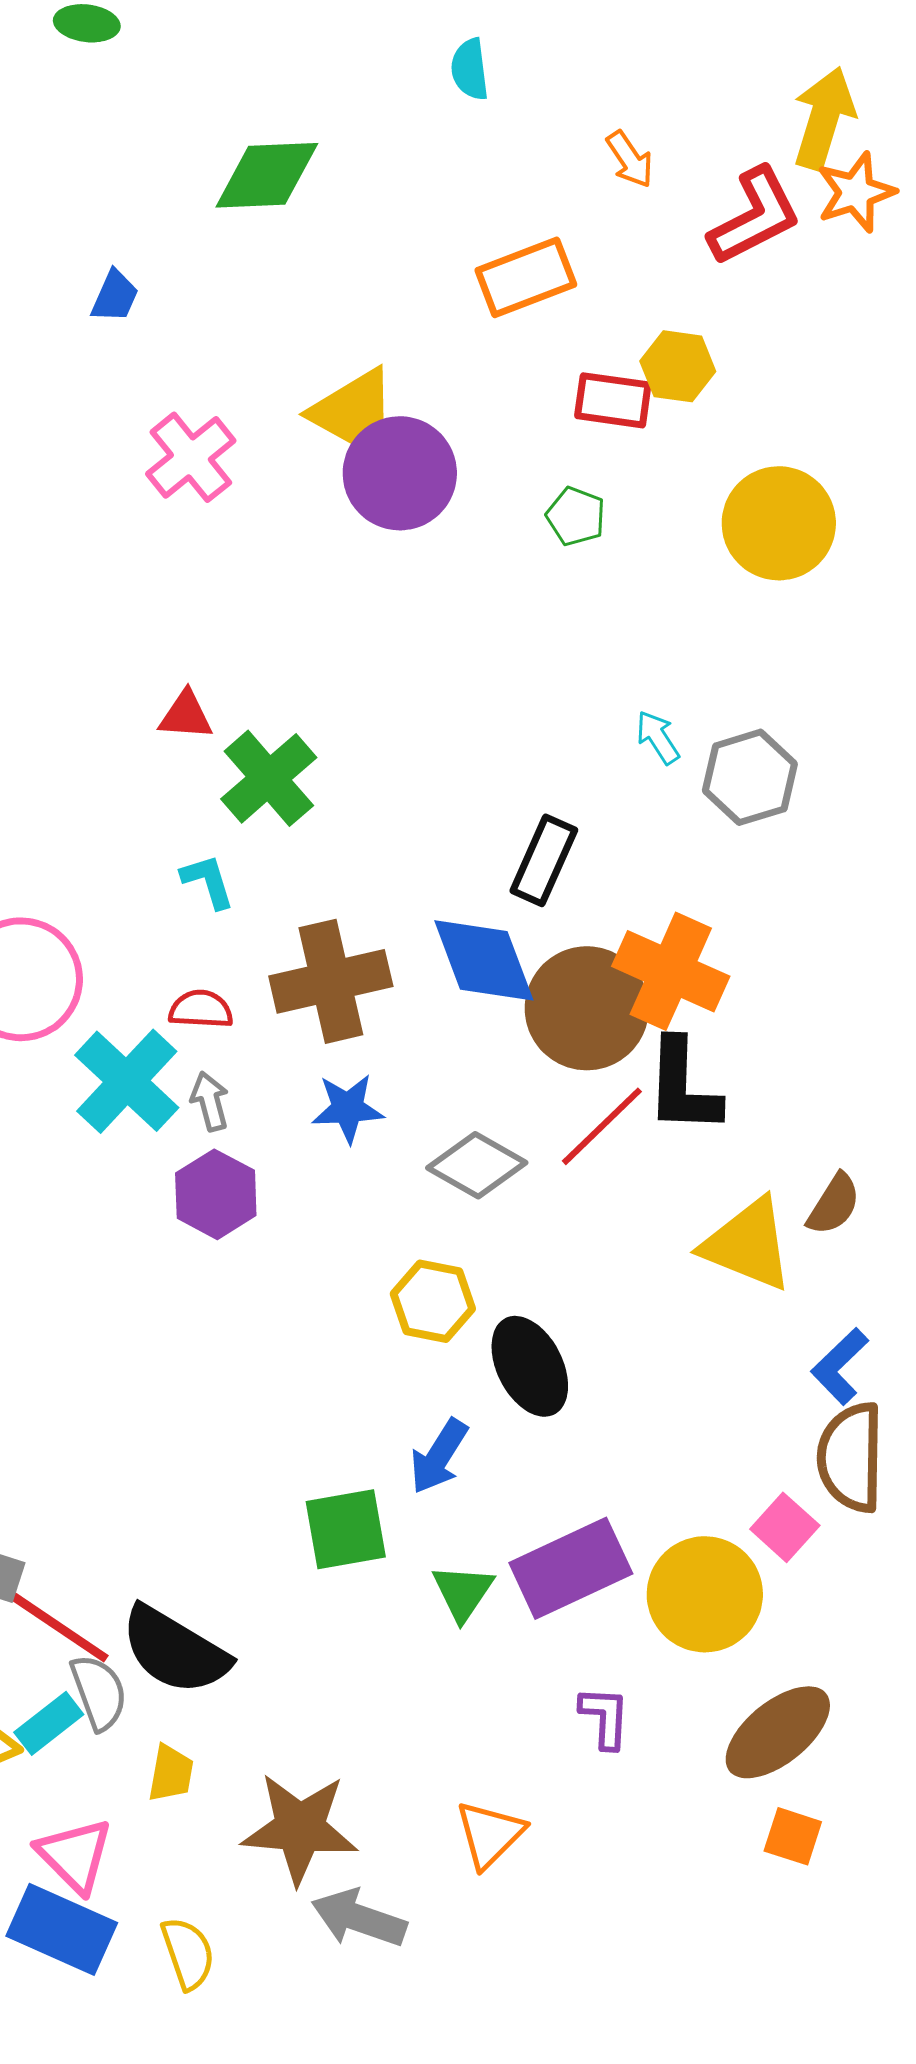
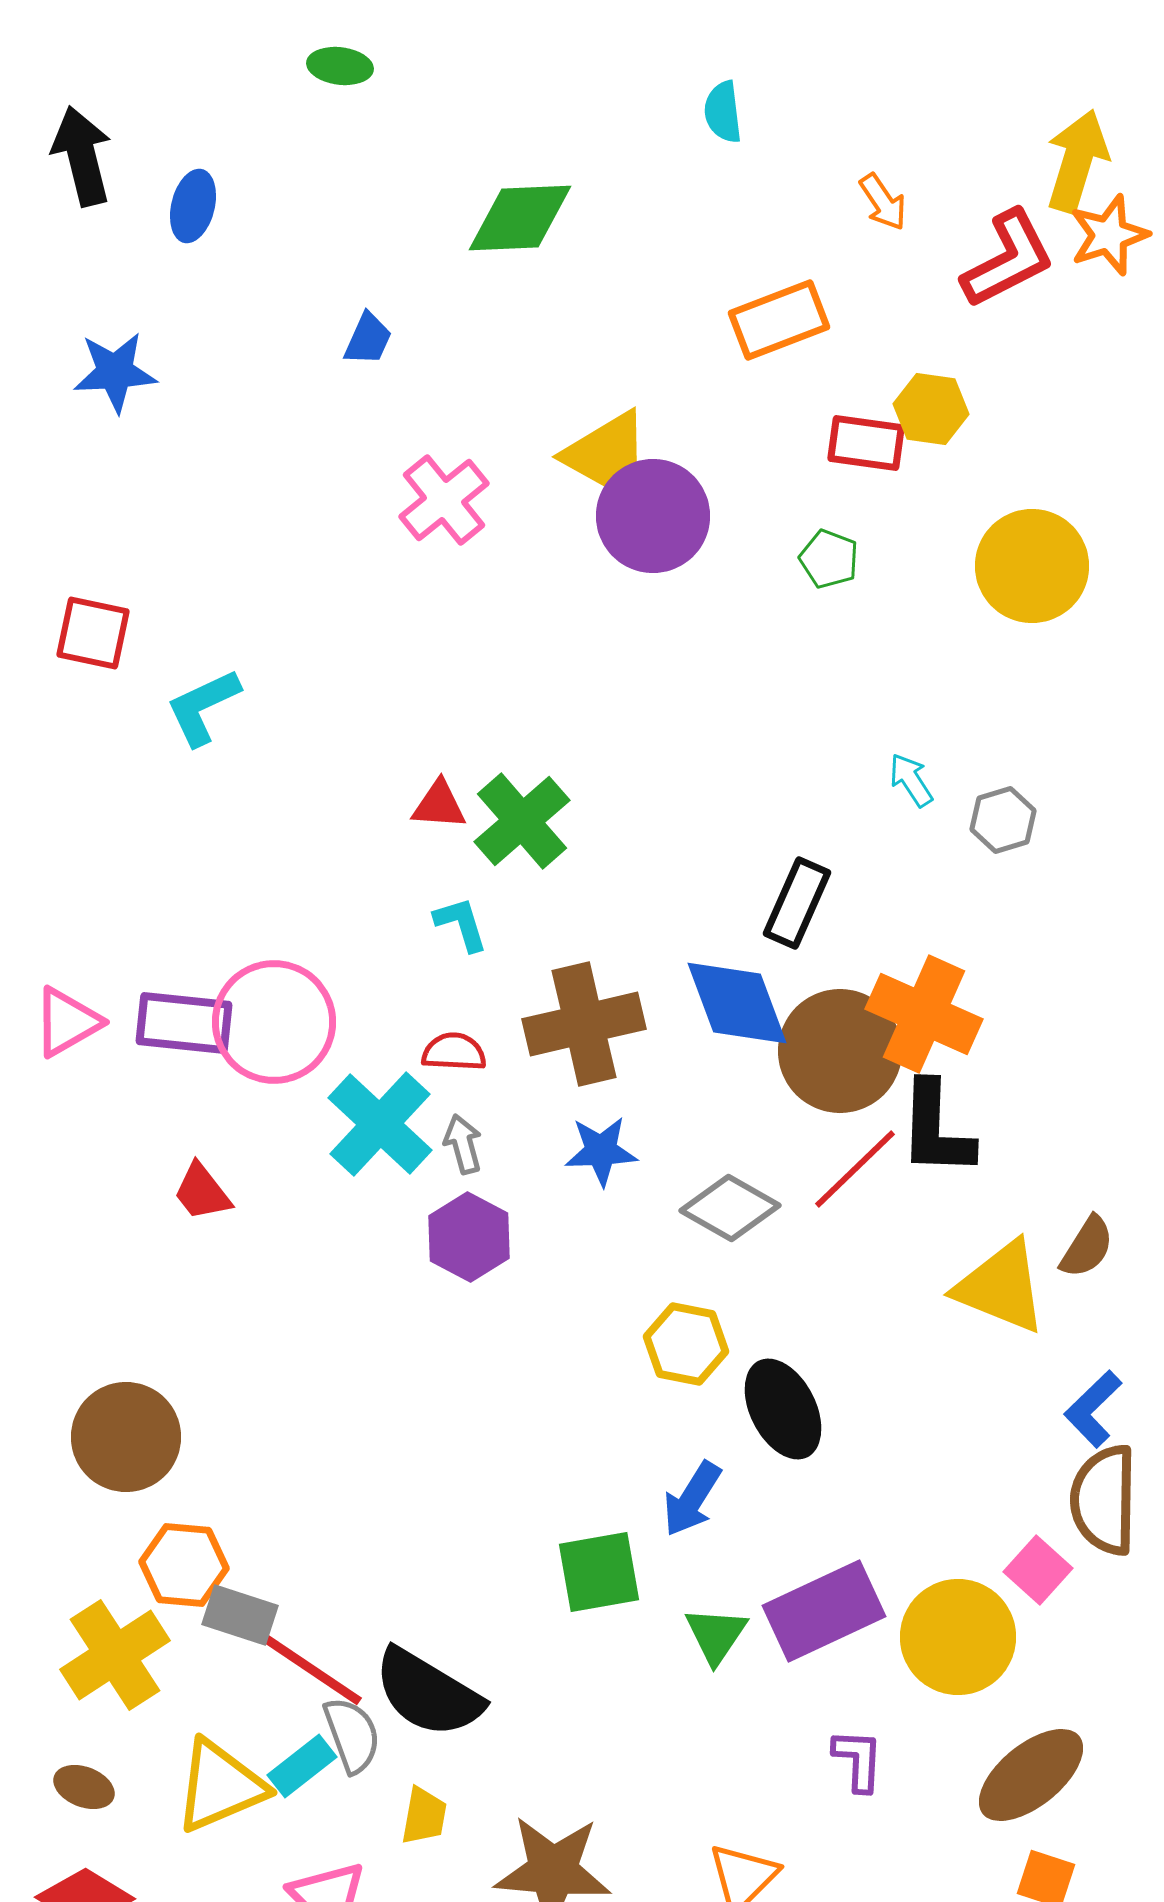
red triangle: (186, 715) -> (439, 805), moved
gray hexagon: (750, 777) -> (1003, 820), size x0.7

